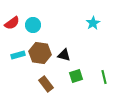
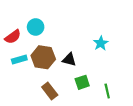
red semicircle: (12, 23) -> (13, 37), moved
cyan star: (93, 23) -> (101, 43), moved
green line: (104, 77) -> (107, 91), moved

